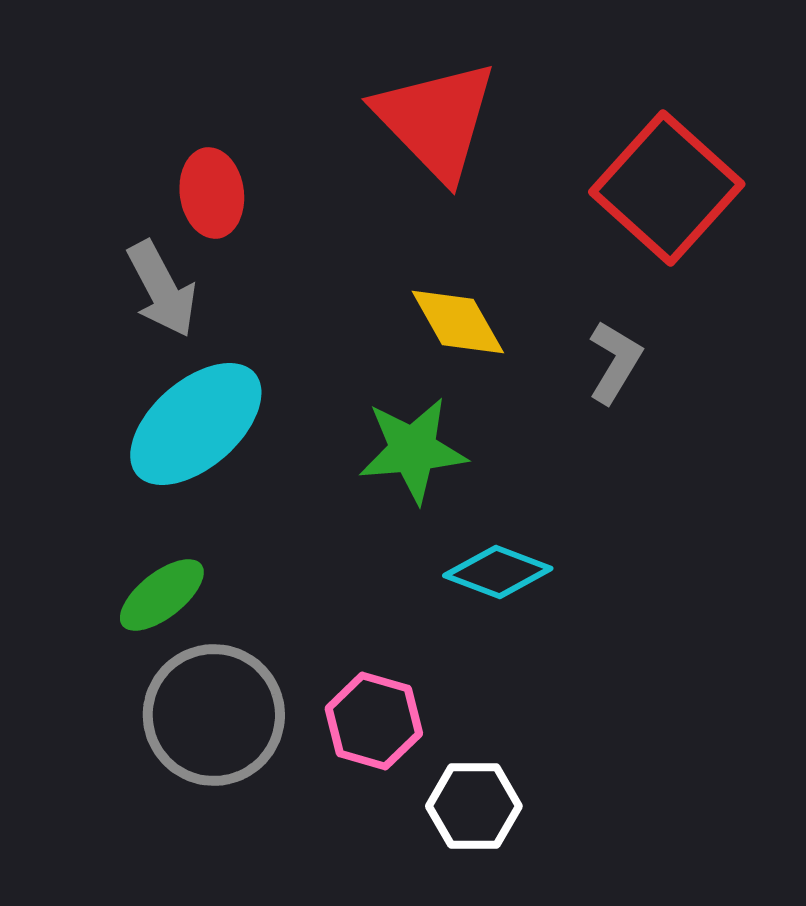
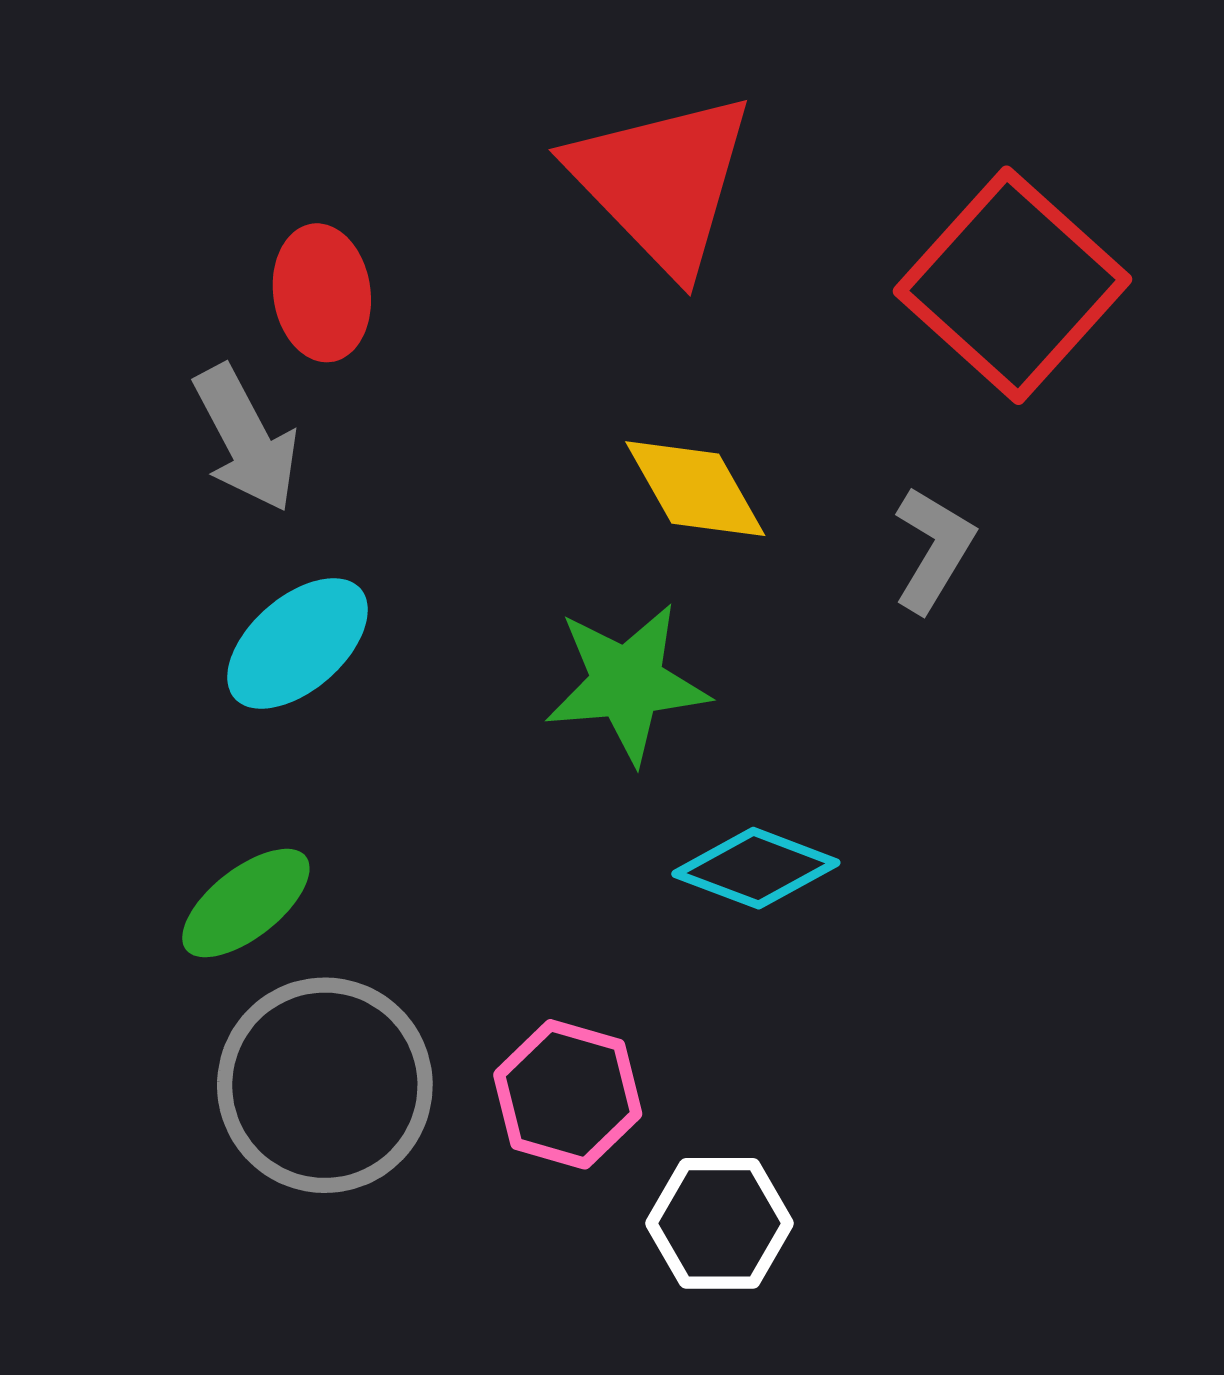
cyan ellipse: (196, 424) -> (298, 643), size x0.7

